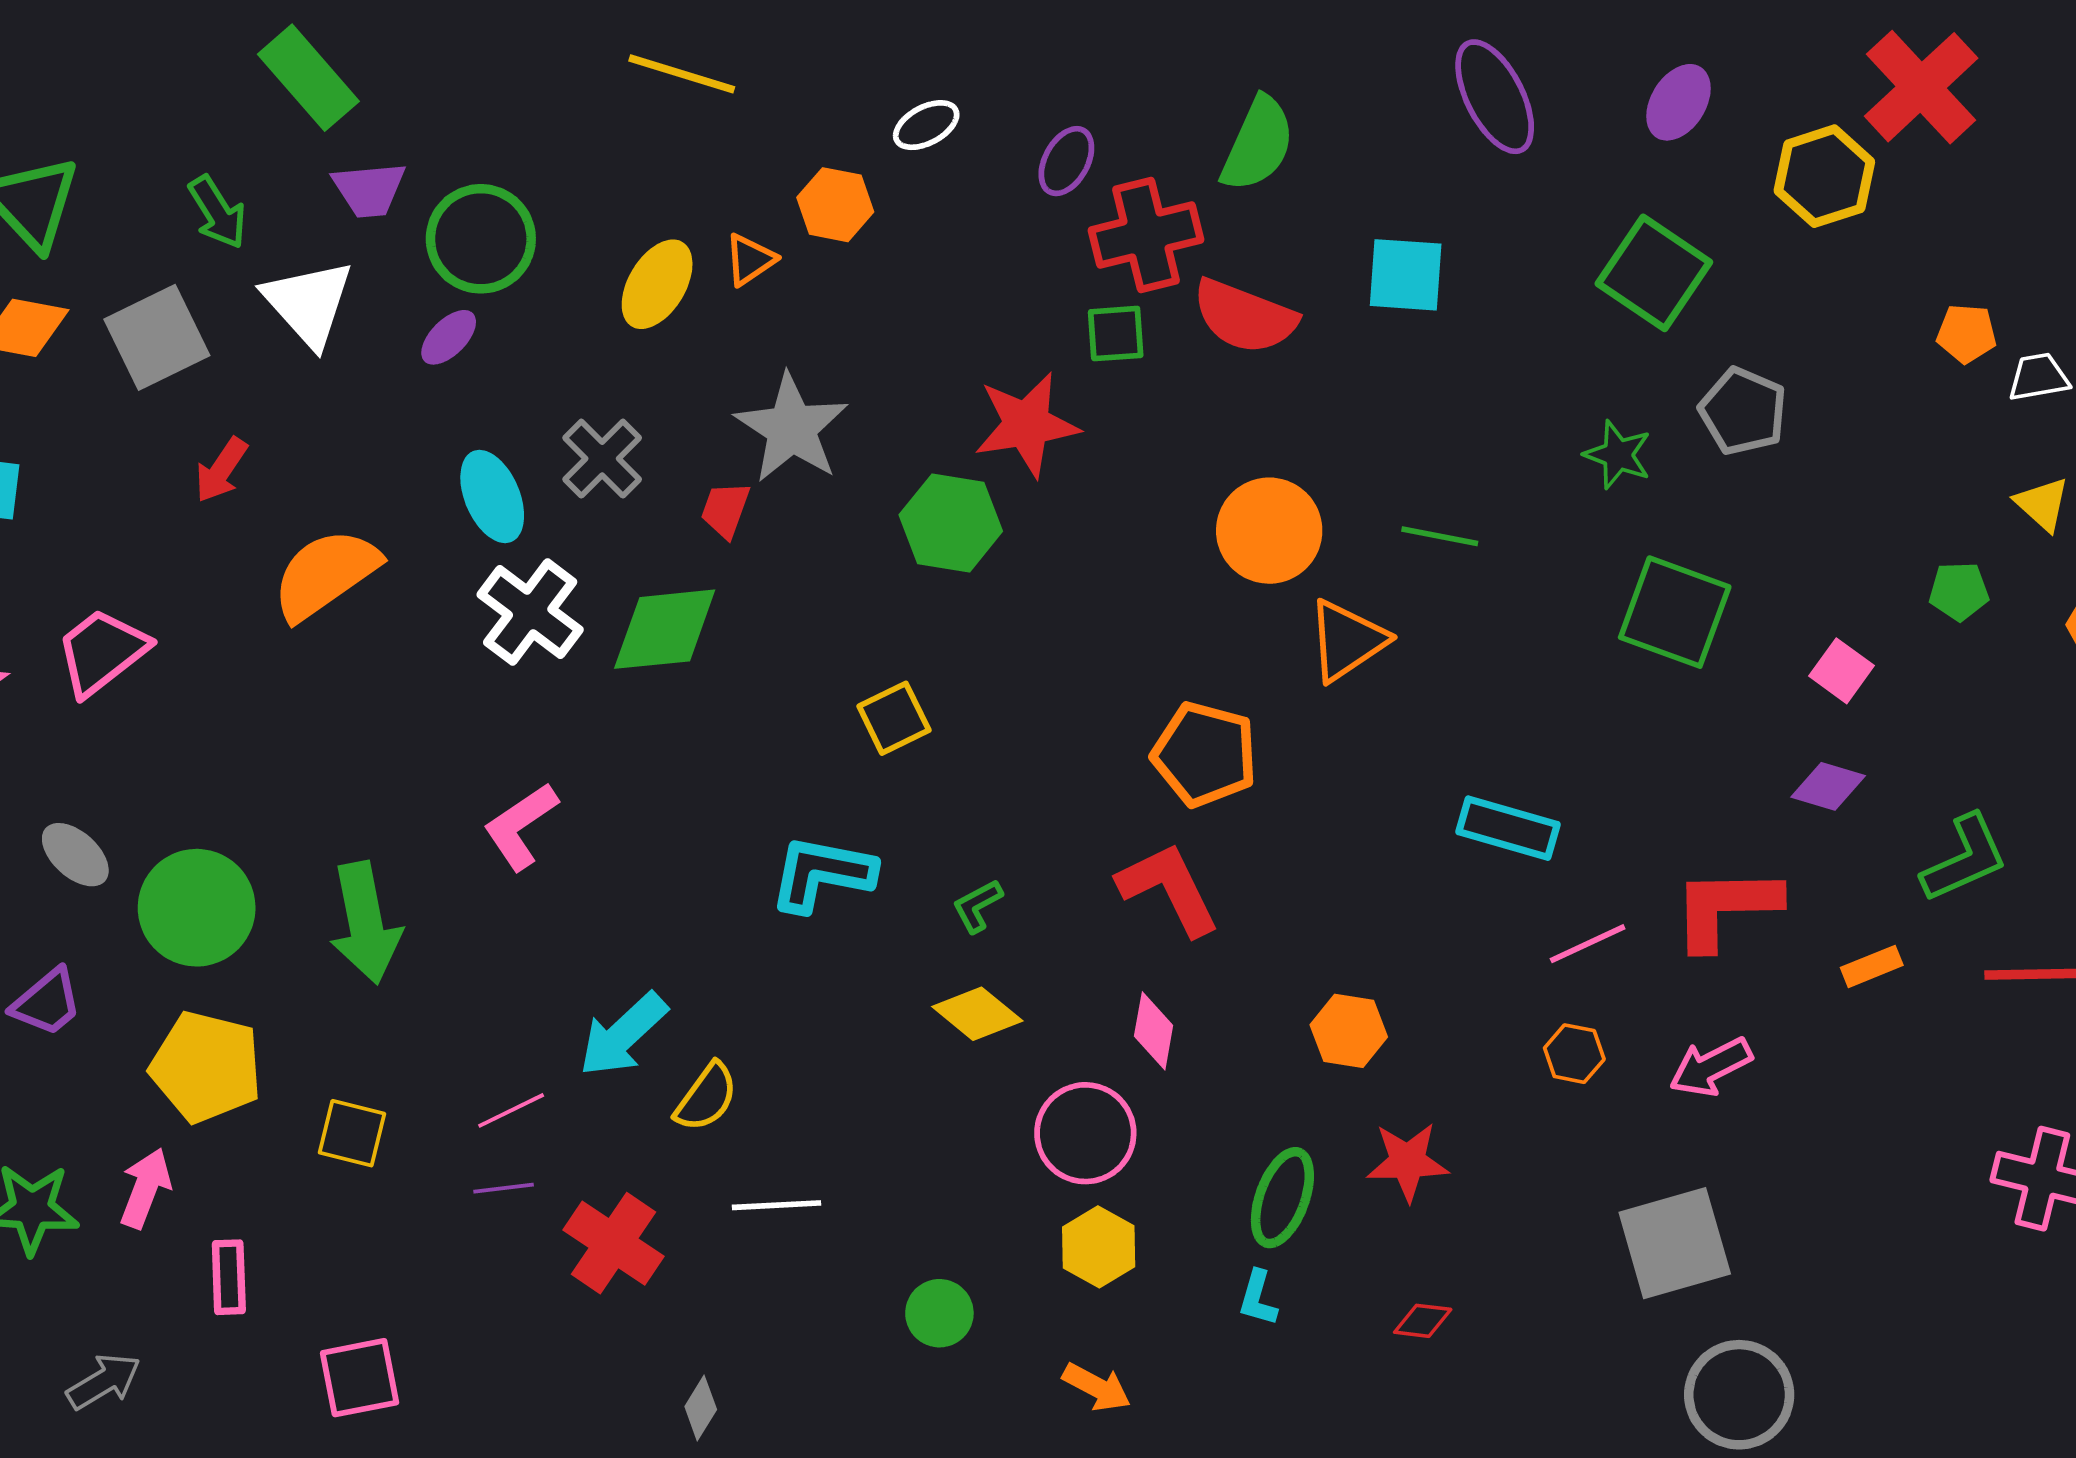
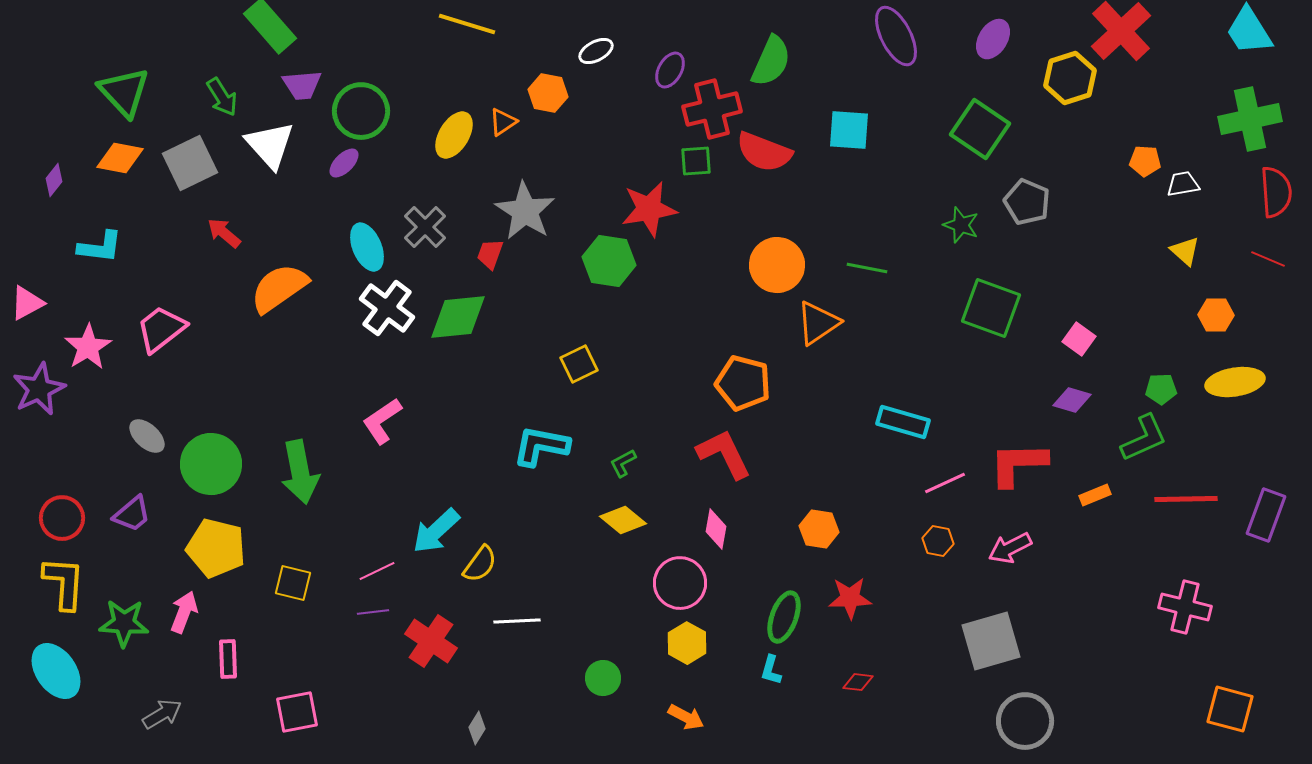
red arrow: (221, 470) -> (224, 233), turned 96
green pentagon: (1959, 591) -> (1161, 389), moved

